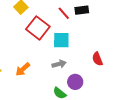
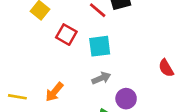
red square: (38, 28) -> (66, 35), size x0.7
red semicircle: (97, 59) -> (166, 68), moved

